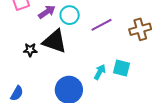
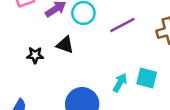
black triangle: (55, 41) -> (65, 45), size x0.6

